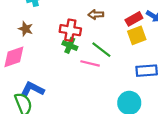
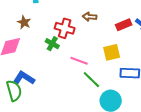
yellow square: (137, 35) -> (112, 52), moved
green cross: (70, 45) -> (52, 44), moved
green line: (101, 50) -> (91, 80), moved

